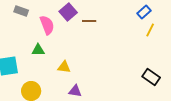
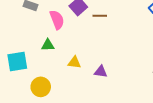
purple triangle: (75, 91) -> (101, 72), moved

